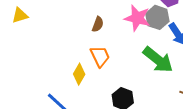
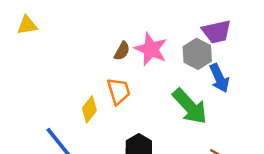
pink star: (137, 18) -> (151, 49), moved

